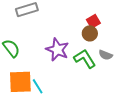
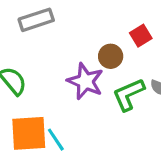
brown circle: (90, 33) -> (111, 56), moved
green L-shape: (85, 59) -> (129, 94), turned -80

